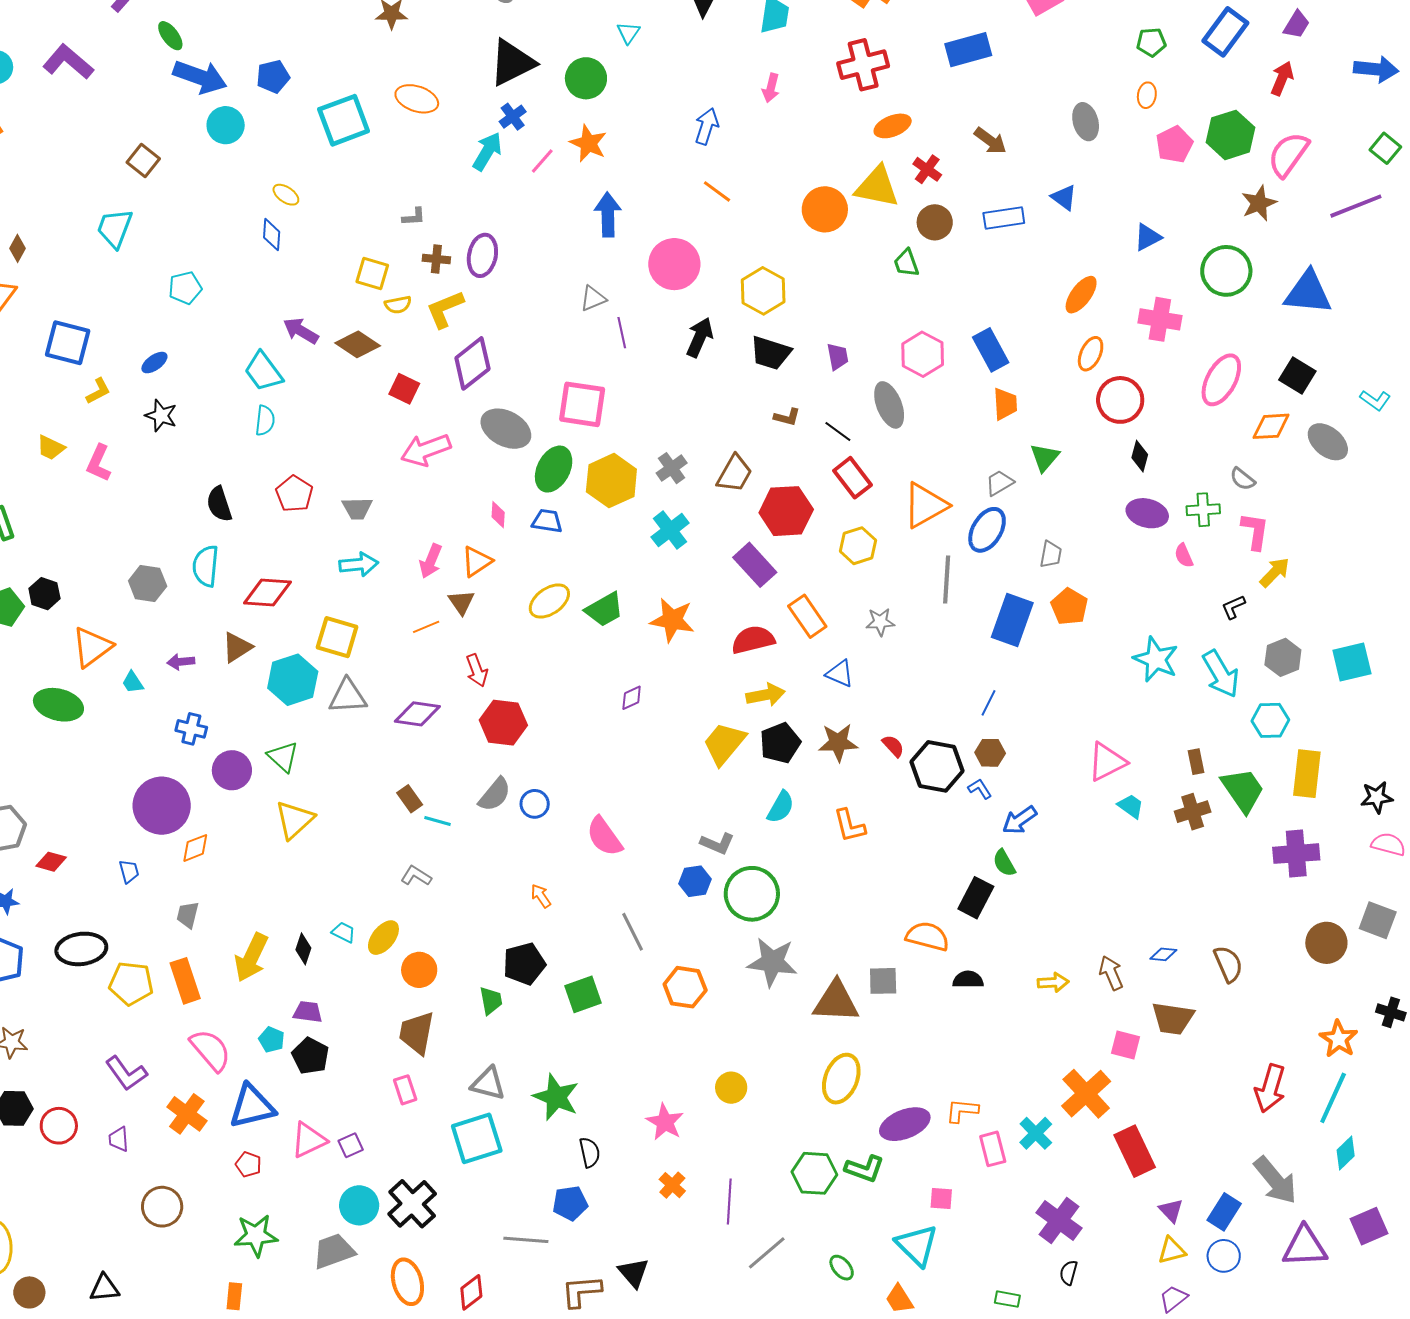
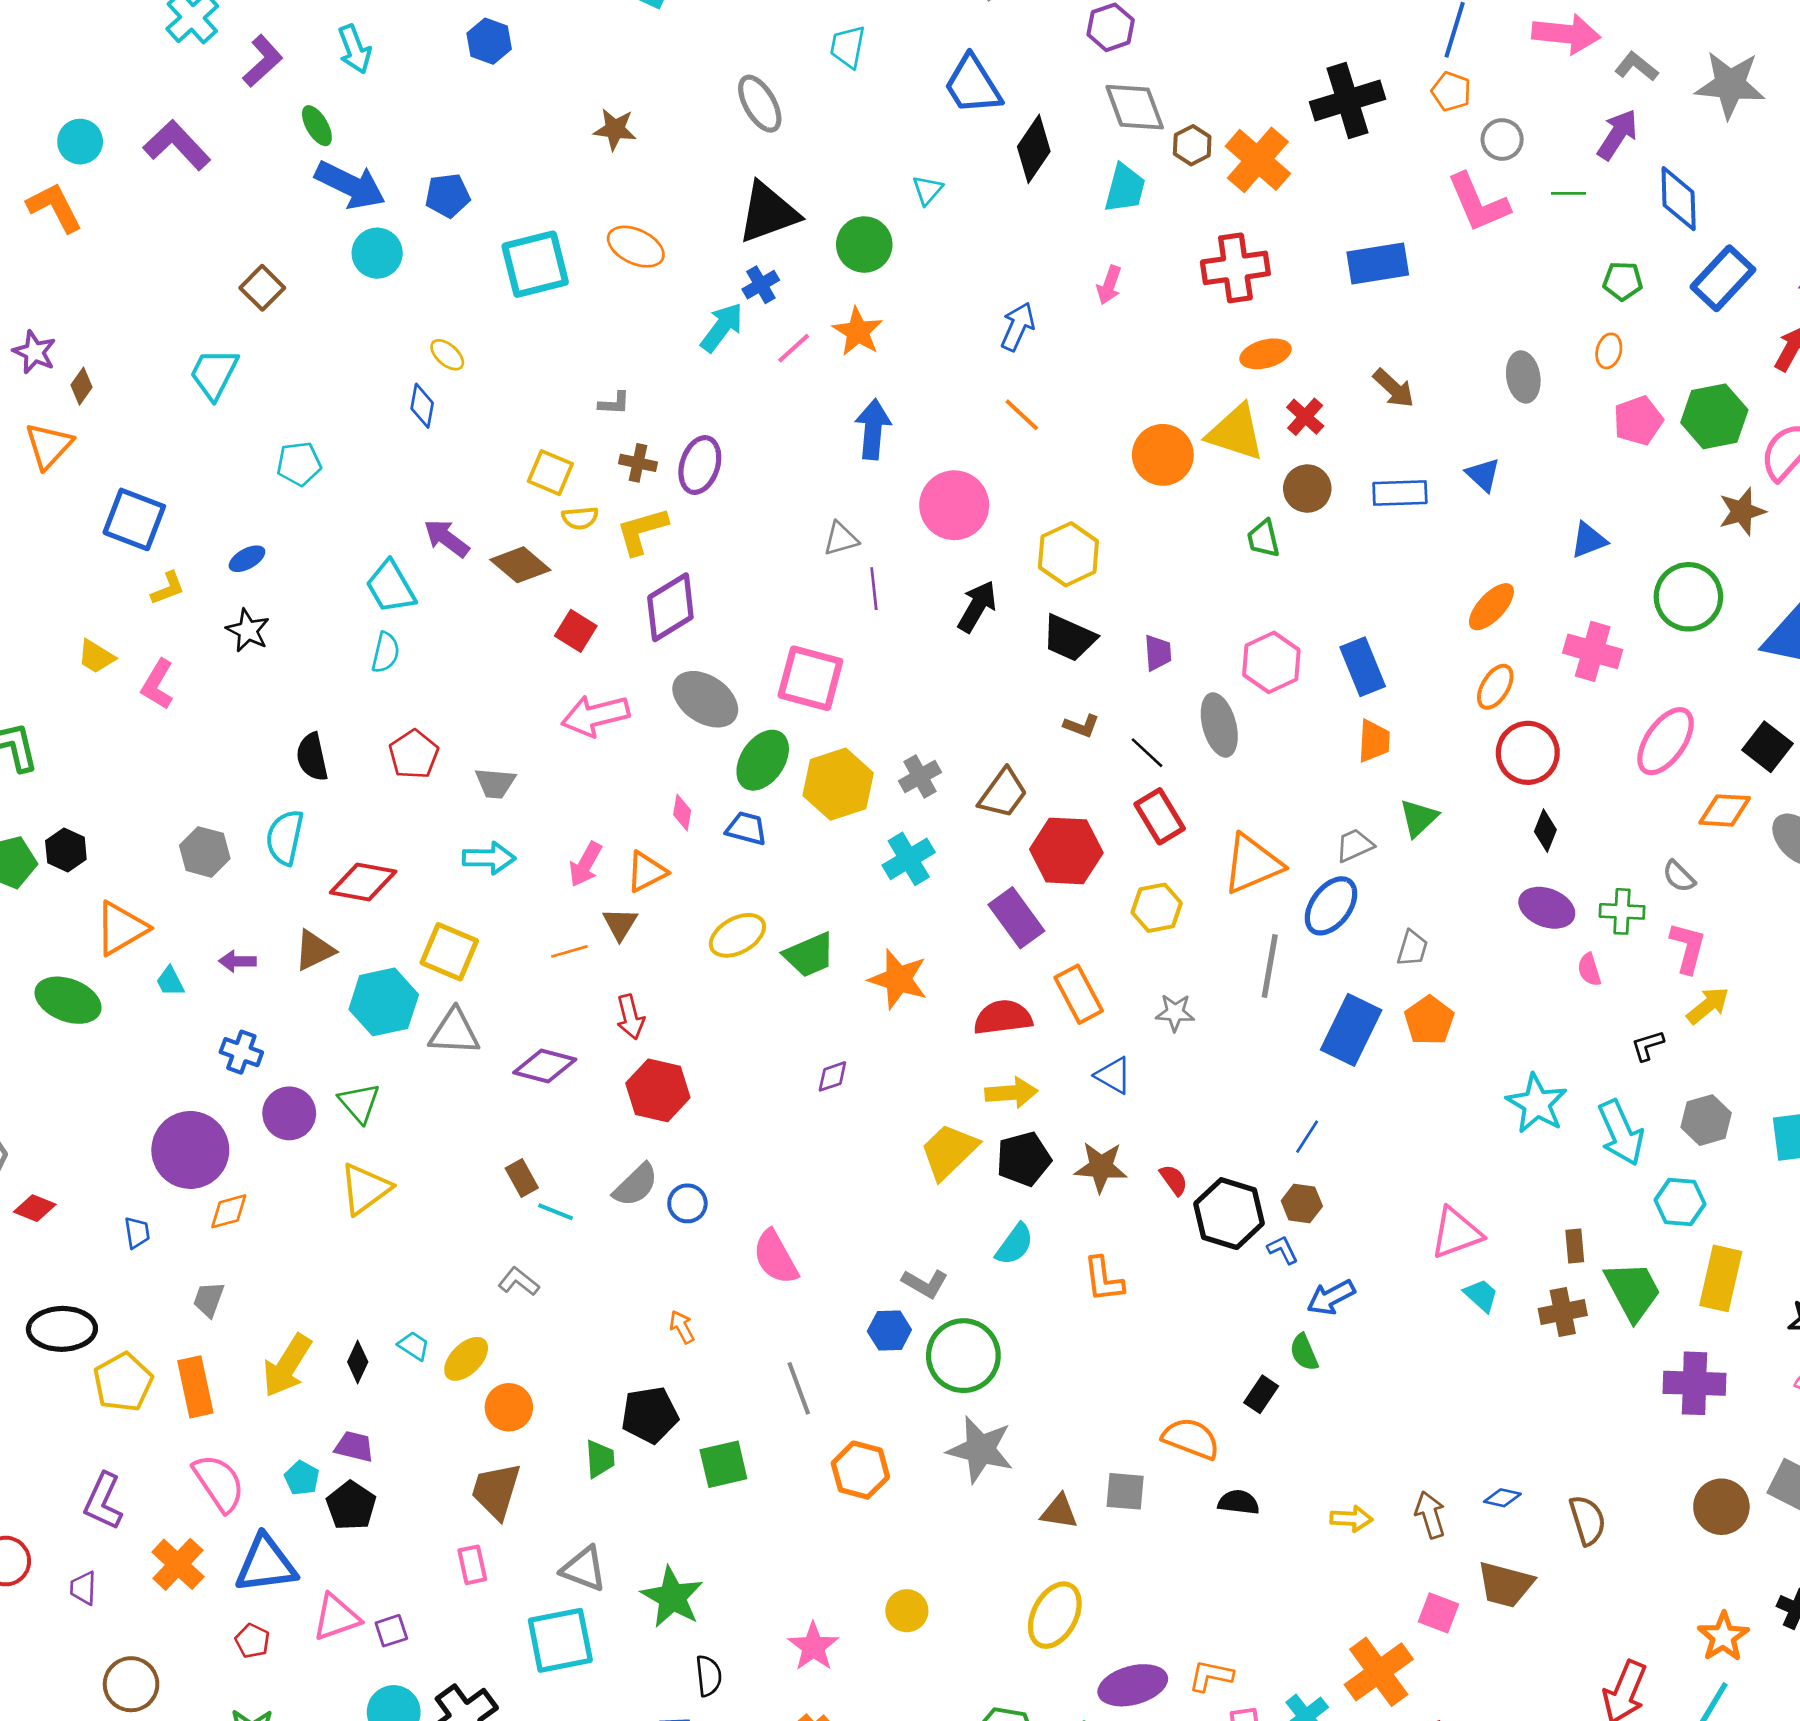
black rectangle: (976, 898) -> (1261, 1394), size x0.7
yellow pentagon: (131, 983) -> (123, 1382), turned 30
brown triangle: (836, 1002) -> (1059, 1512), size x0.6
purple L-shape: (126, 1073) -> (103, 1501), turned 54

